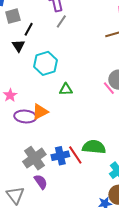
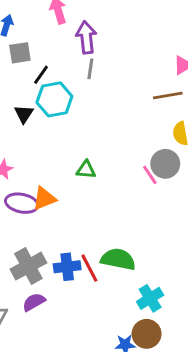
gray line: (61, 21) -> (90, 69), turned -32
black triangle: (19, 46) -> (24, 114), moved
cyan hexagon: (45, 63) -> (54, 99), moved
purple semicircle: (41, 182) -> (34, 302), turned -91

